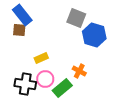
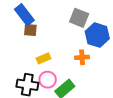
brown square: (19, 30) -> (30, 30), moved
orange cross: (79, 71) -> (82, 57), moved, turned -32

